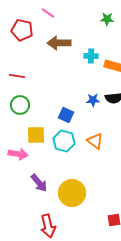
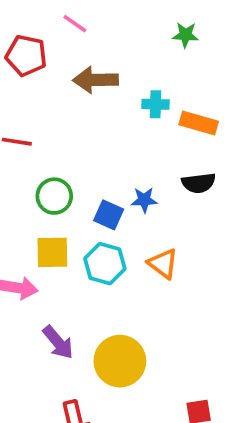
blue star: (93, 100) -> (144, 200), moved
green circle: (20, 105) -> (54, 196), moved

